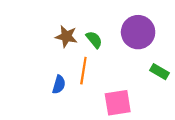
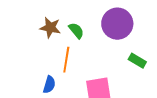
blue semicircle: (59, 85) -> (49, 85), moved

